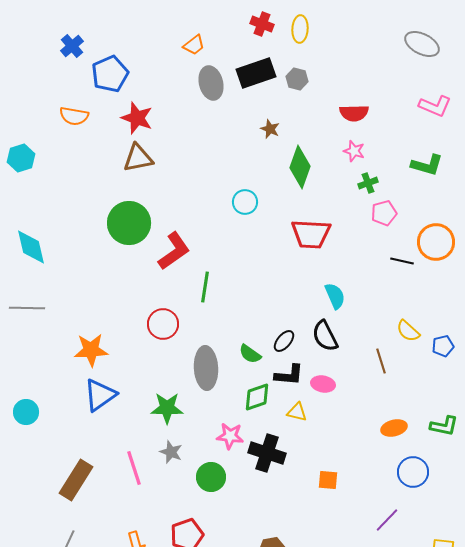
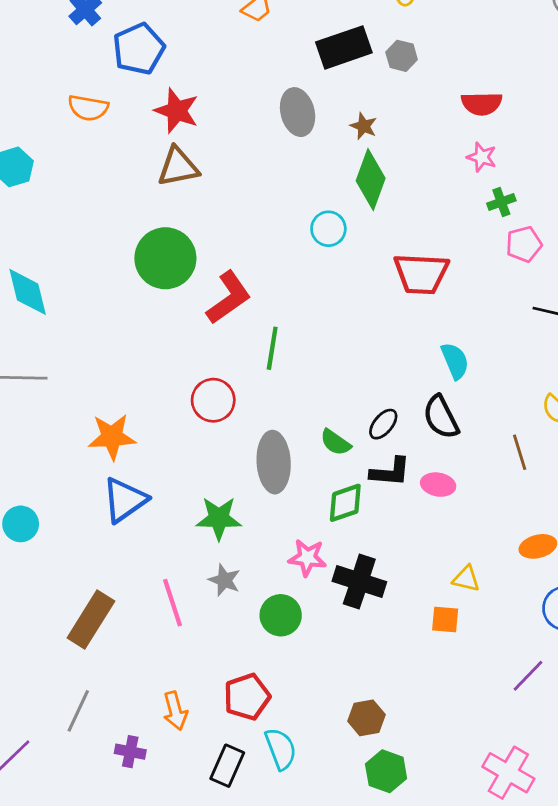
gray ellipse: (211, 83) -> (298, 112), moved
green diamond: (300, 167) -> (371, 180), moved
yellow triangle: (297, 412) -> (466, 579), moved

